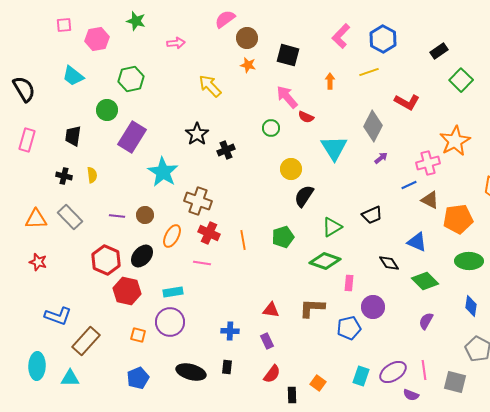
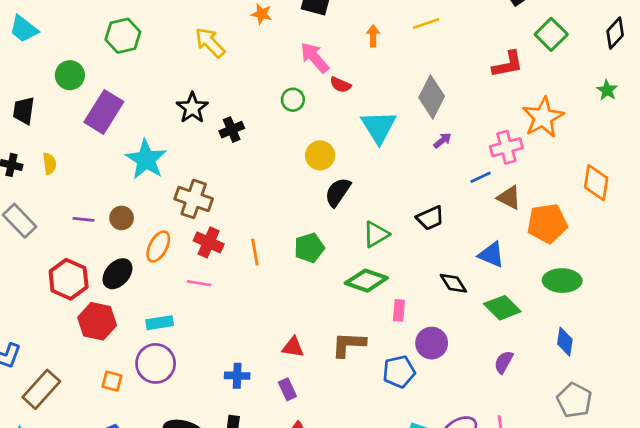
green hexagon: (131, 79) -> (123, 36), moved
red L-shape: (407, 102) -> (508, 64), moved, turned -40

